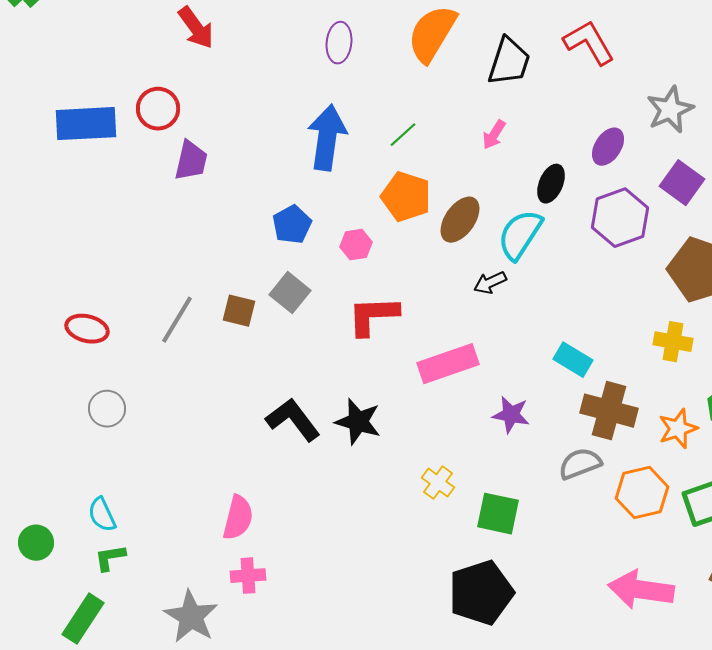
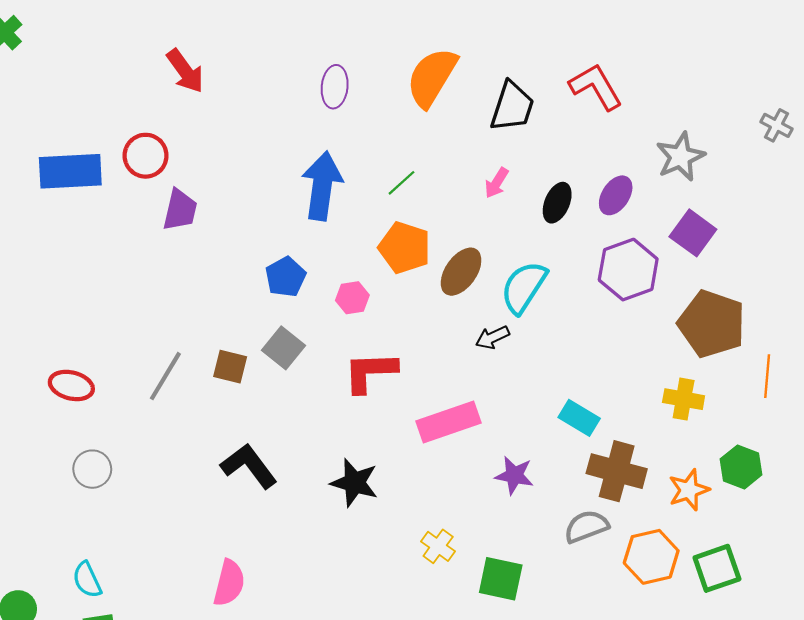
black ellipse: (551, 184) -> (557, 203), moved
black L-shape: (293, 420) -> (249, 466), moved

